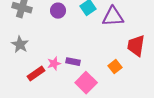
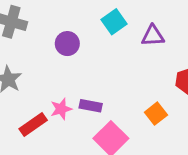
purple circle: (58, 11) -> (67, 44), moved
purple triangle: (113, 17) -> (153, 36), size x0.7

